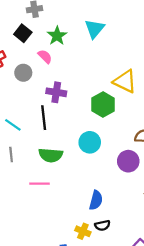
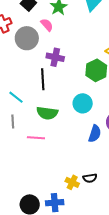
gray circle: (23, 73) -> (27, 38), size x1.5
cyan line: (13, 125) -> (16, 97), moved
gray line: (11, 155) -> (13, 121), moved
blue semicircle: (96, 200) -> (95, 134), moved

